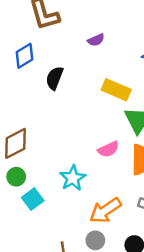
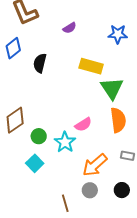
pink semicircle: (108, 149) -> (83, 124), moved
green circle: (16, 177) -> (39, 136), moved

